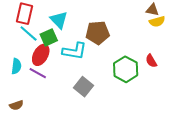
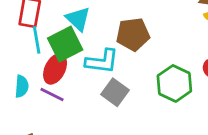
cyan line: (29, 34) -> (37, 40), turned 42
green square: (49, 37) -> (65, 44), size x1.4
gray square: (83, 87) -> (115, 92), moved

